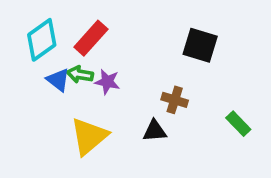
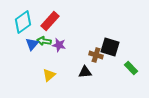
black square: (200, 45) -> (110, 47), moved
blue triangle: (58, 80) -> (32, 44), turned 32
yellow triangle: (89, 136) -> (49, 75), size x0.6

